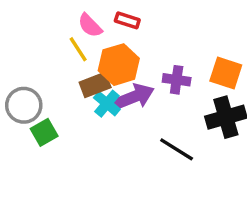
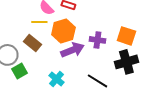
yellow line: (78, 49) -> (39, 22), turned -56
brown rectangle: (95, 85) -> (32, 43), moved, turned 60
cyan cross: (107, 104) -> (56, 79), moved

